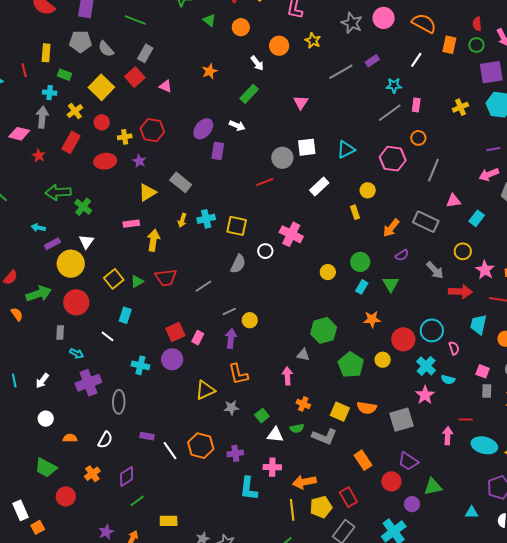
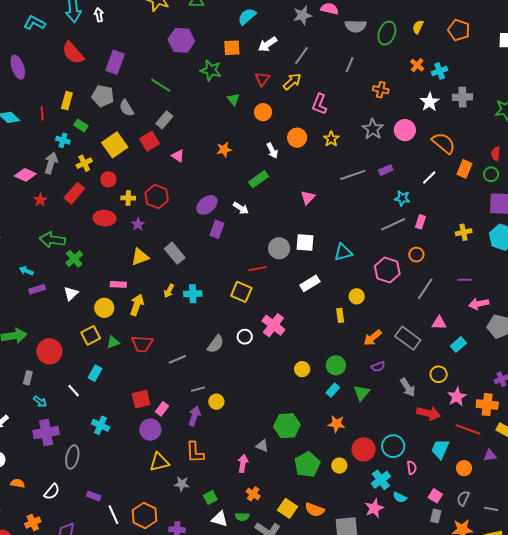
purple line: (493, 149) -> (465, 280), moved
yellow square: (237, 226) -> (241, 292), moved
yellow circle: (71, 264) -> (104, 308), moved, size x0.7
purple circle: (172, 359) -> (150, 430), moved

